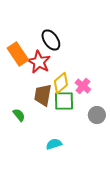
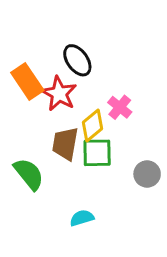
pink cross: (83, 86) -> (120, 107), moved
green semicircle: (19, 115) -> (29, 174), size x1.6

